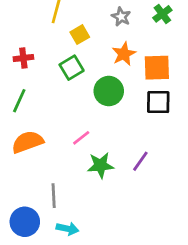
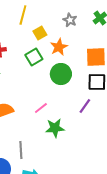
orange star: (124, 54) -> (59, 47), moved
purple line: (140, 161) -> (85, 106), moved

